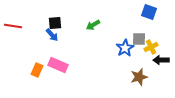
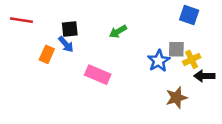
red line: (13, 26) -> (21, 20), moved
pink rectangle: (58, 65) -> (98, 75), moved
orange rectangle: (37, 70) -> (47, 54), moved

